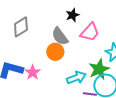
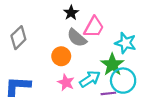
gray semicircle: (60, 36) -> (77, 38), moved
pink star: (33, 72) -> (66, 82), moved

